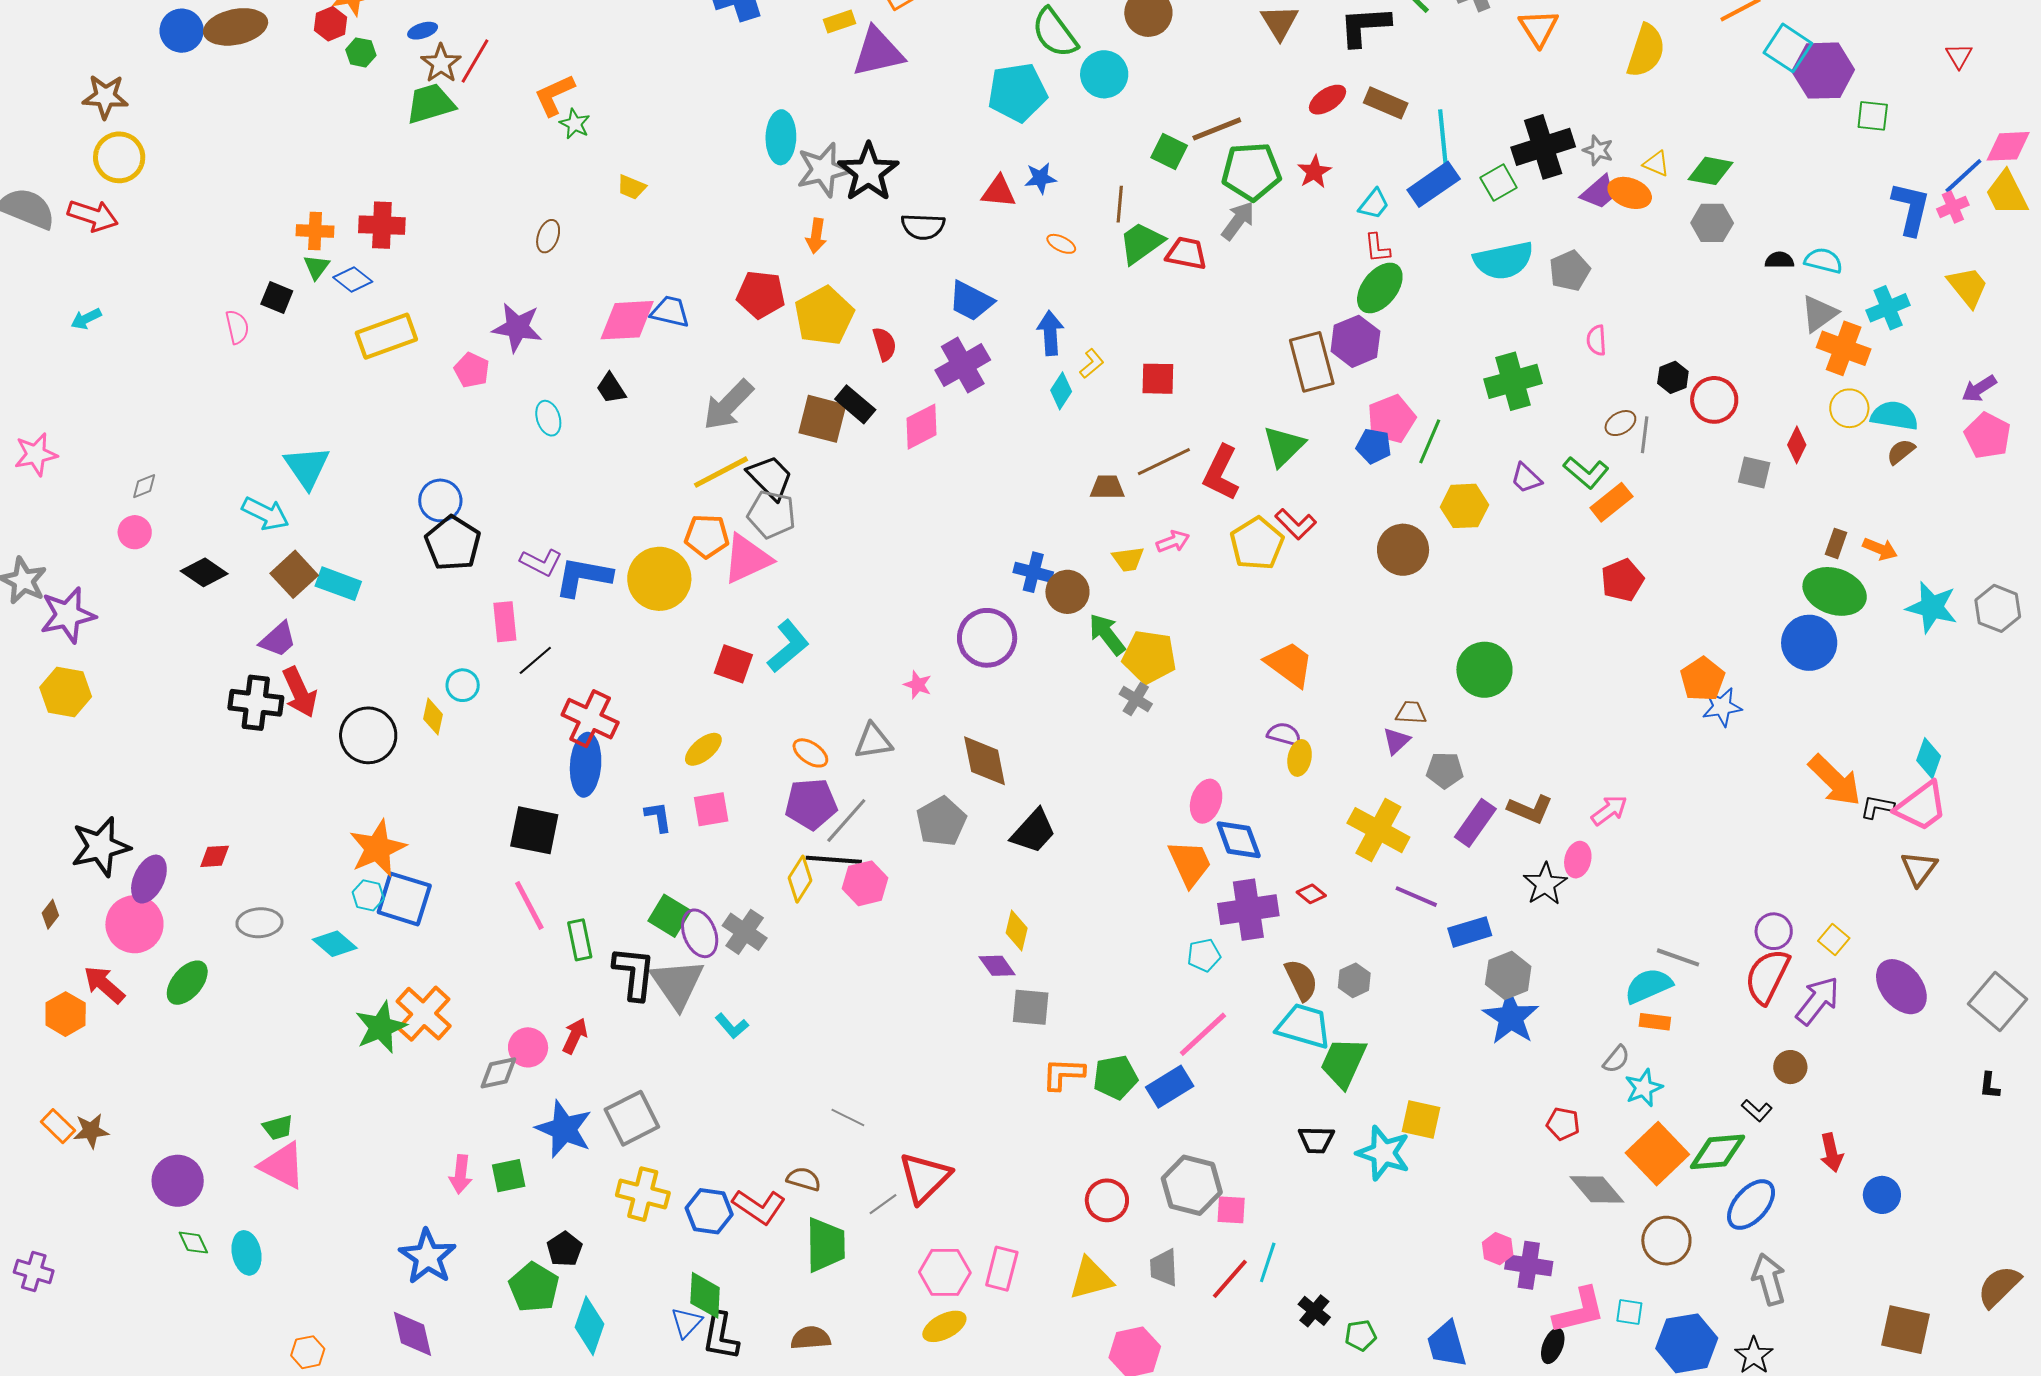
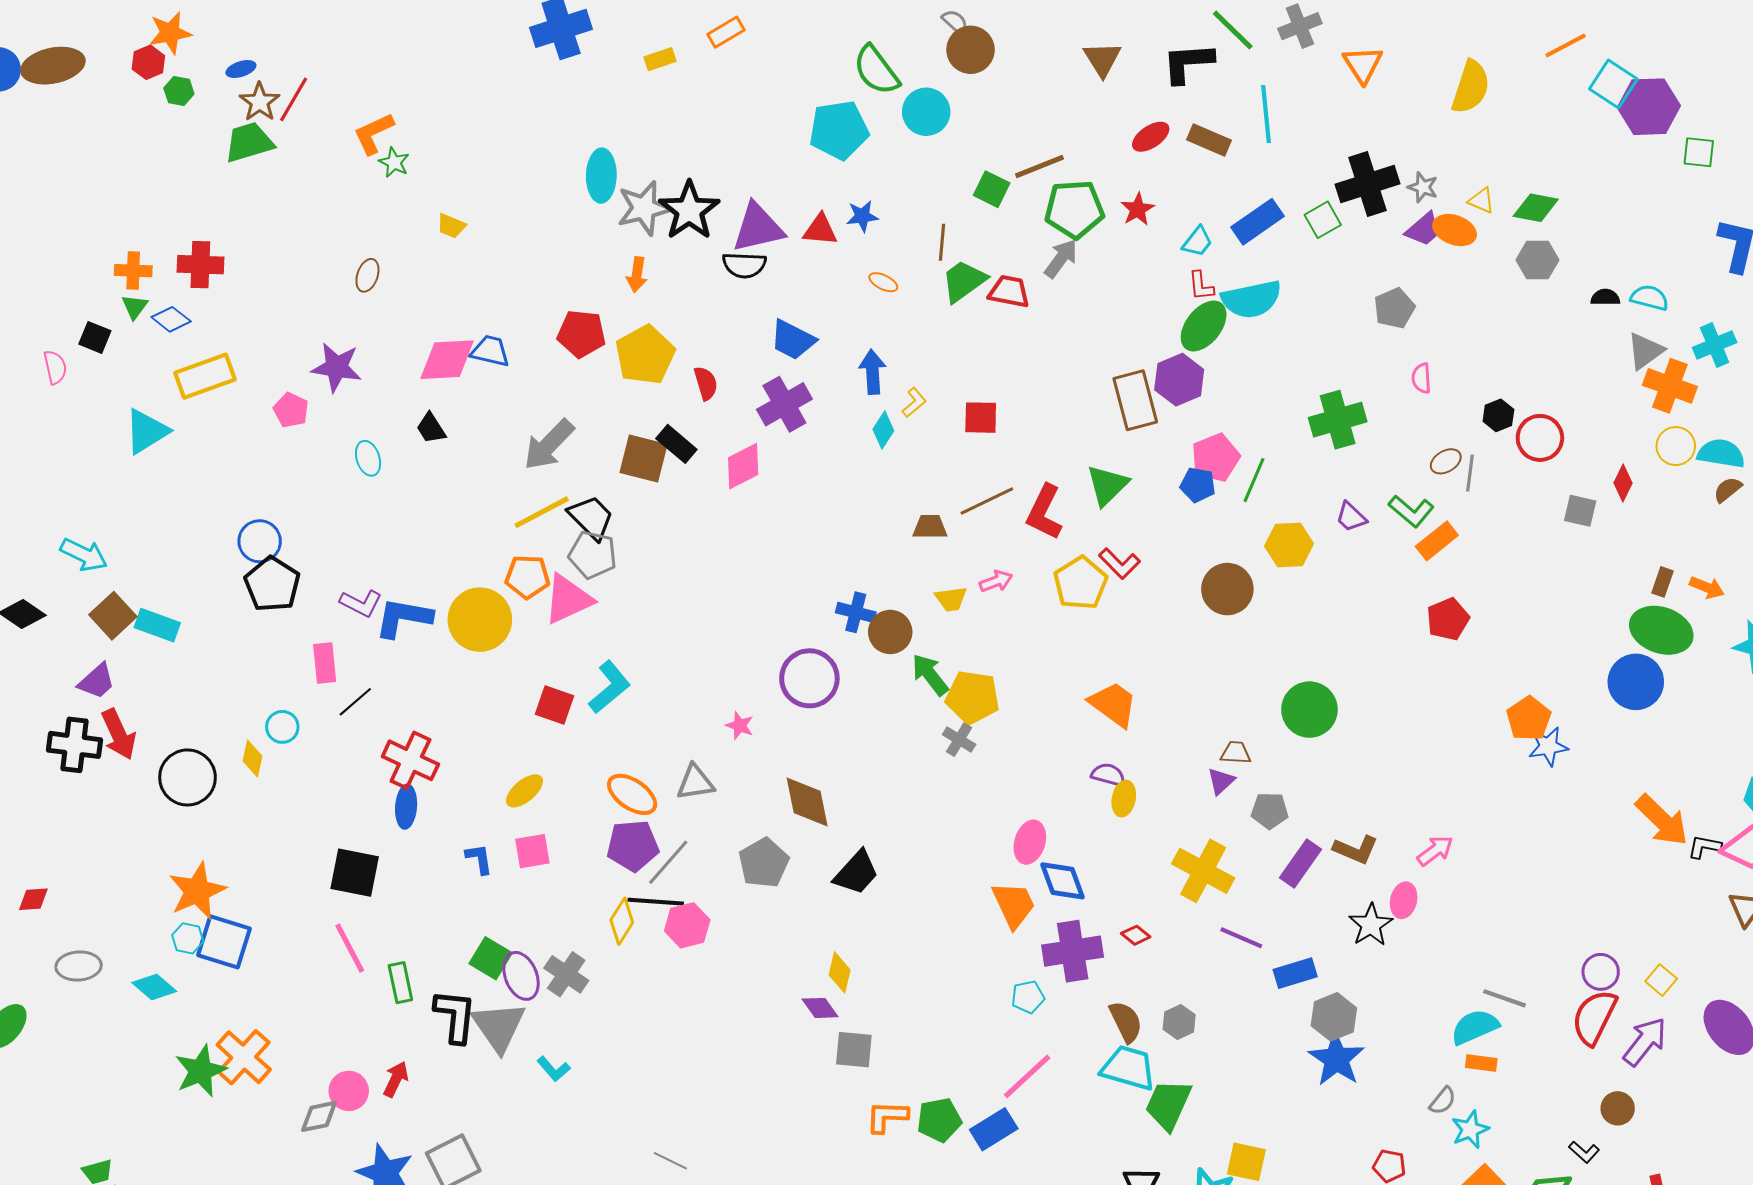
purple triangle: (878, 52) -> (758, 228), moved
cyan line: (1443, 138) -> (1266, 114), moved
cyan semicircle: (1503, 260) -> (1251, 299), moved
cyan triangle: (307, 467) -> (146, 431), moved, turned 33
orange ellipse: (810, 753) -> (632, 794), size x1.4
blue ellipse: (586, 765) -> (406, 807), size x0.7

